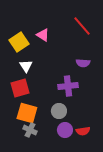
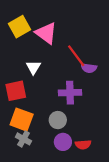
red line: (82, 26) -> (76, 56), moved
pink triangle: (43, 35) -> (46, 33), size x1.5
yellow square: (19, 42) -> (20, 27), moved
white triangle: (26, 66) -> (33, 67), moved

